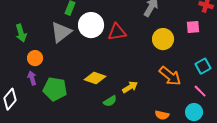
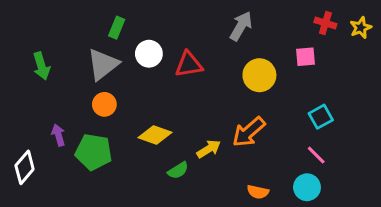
white circle: (91, 25) -> (149, 54), size x0.7
orange circle: (35, 58) -> (104, 104), moved
orange arrow: (170, 76) -> (249, 132), moved, turned 100

